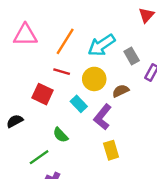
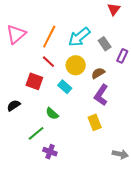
pink triangle: (25, 35) -> (16, 34), turned -35
red line: (62, 72) -> (48, 62), turned 32
purple L-shape: (103, 117) -> (101, 95), moved

